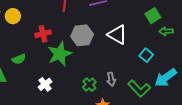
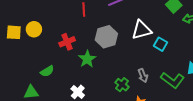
white triangle: (117, 35) -> (142, 30), turned -35
green star: (60, 54) -> (87, 59), size x0.7
cyan square: (146, 55) -> (161, 44), moved

